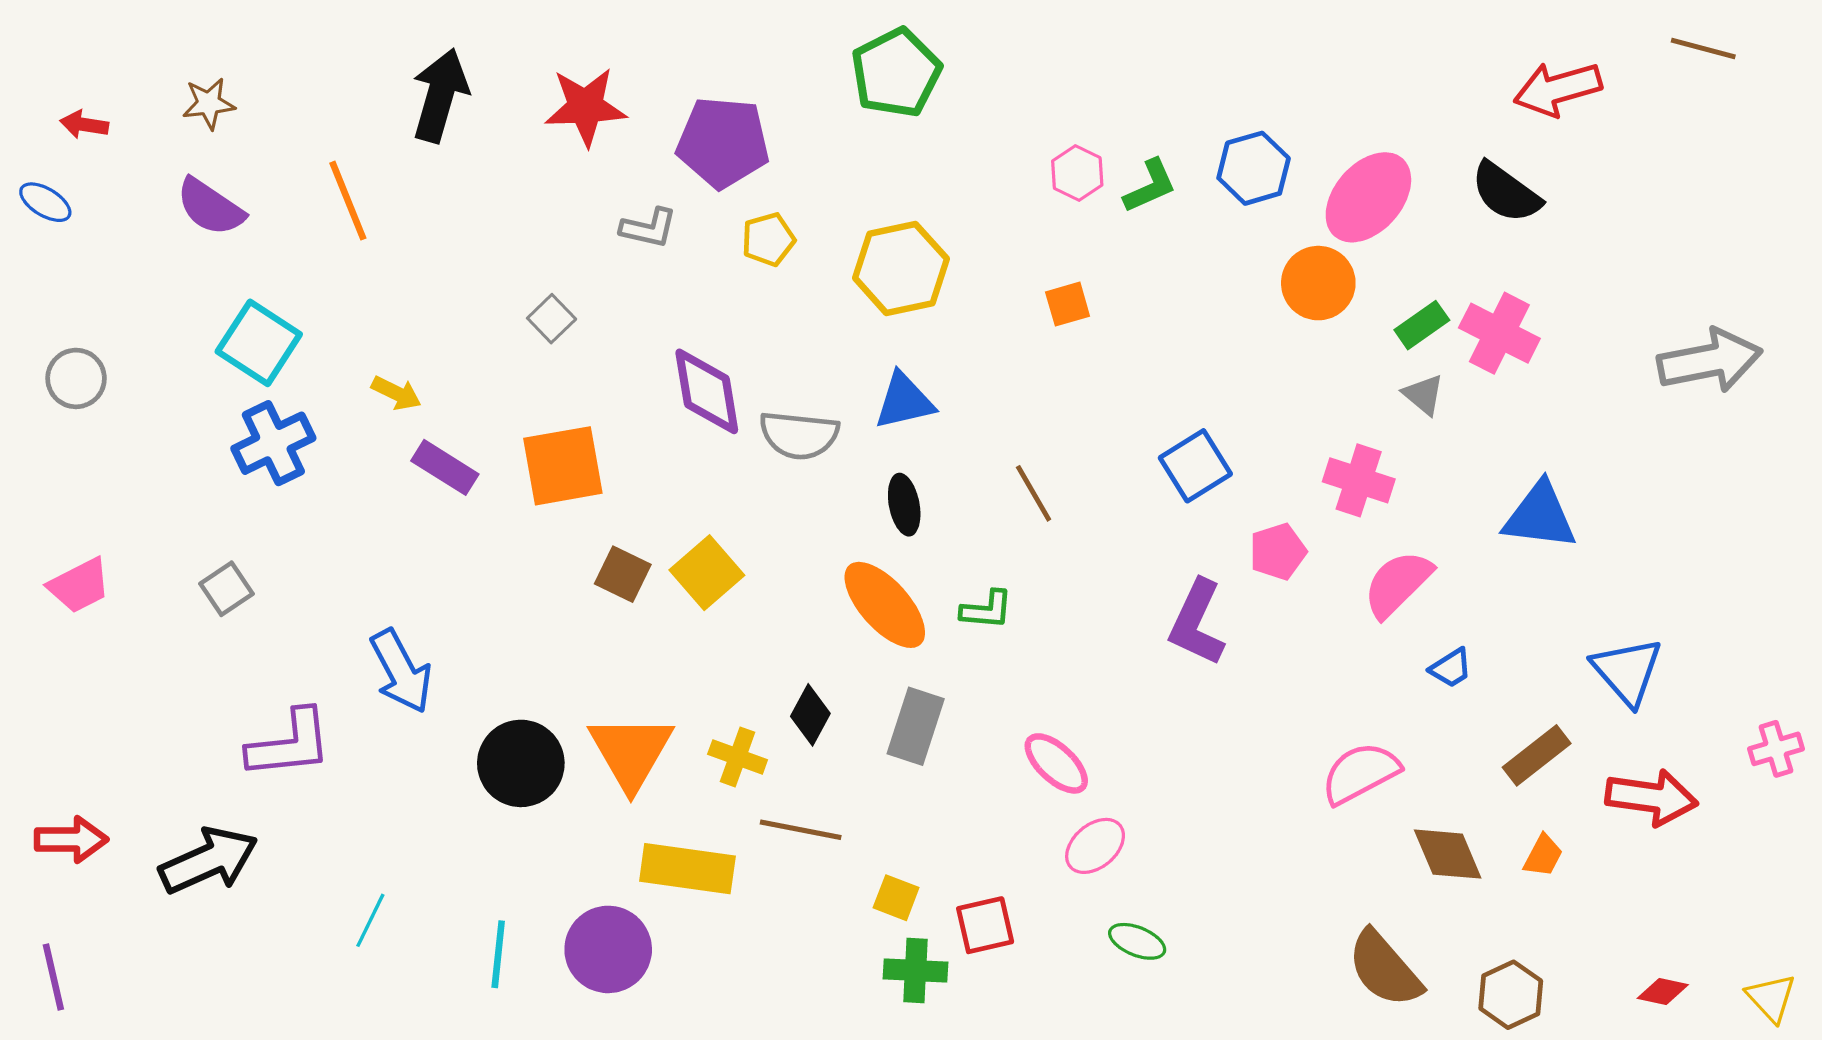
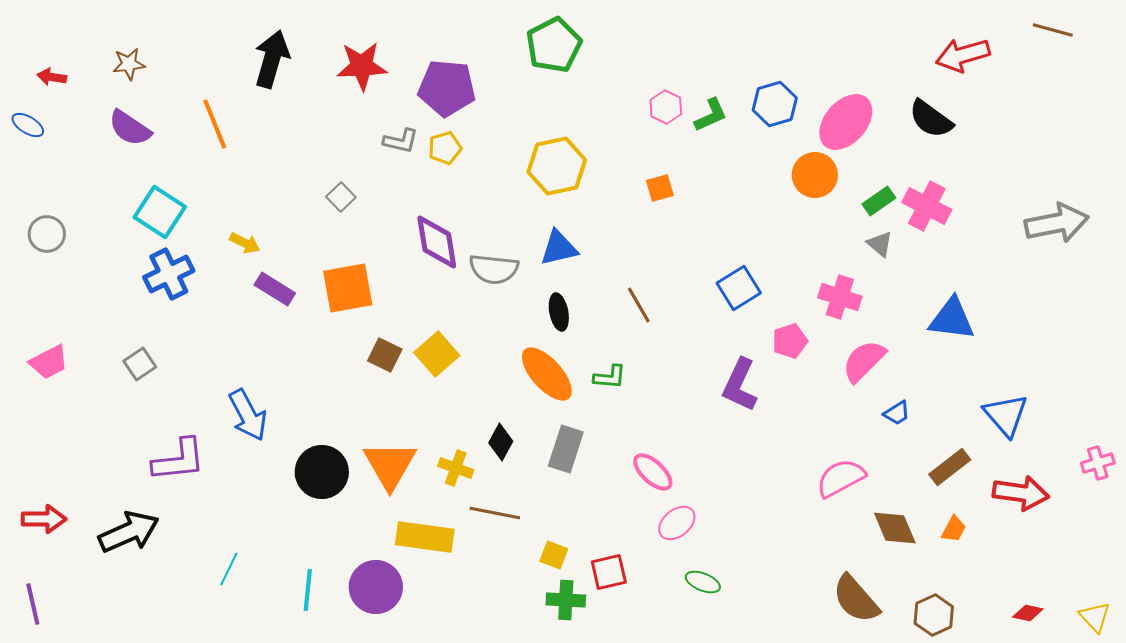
yellow pentagon: (768, 239) -> (445, 148), moved

